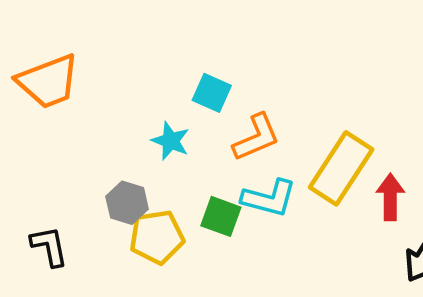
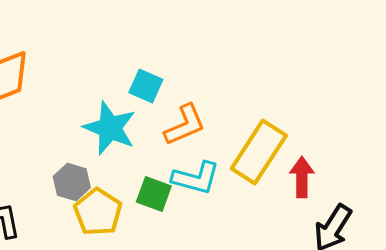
cyan star: (171, 141) -> (110, 128), size x1.6
yellow pentagon: (157, 237) -> (98, 212), turned -30

